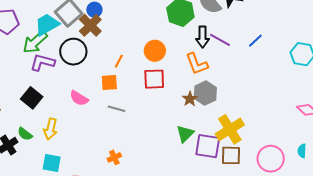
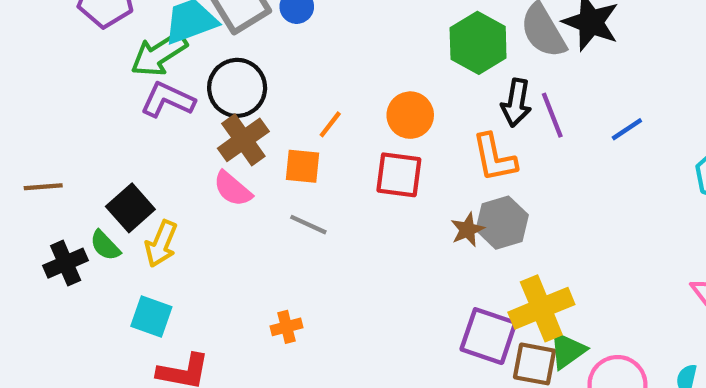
brown cross: (90, 25) -> (243, 140), moved
purple line: (220, 40) -> (552, 115), turned 30
black square: (32, 98) -> (130, 208), moved
green triangle: (185, 134) -> (567, 350), moved

